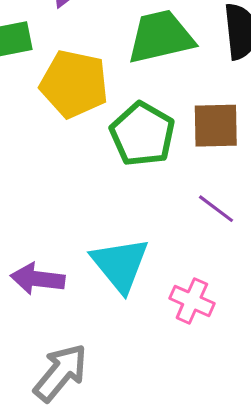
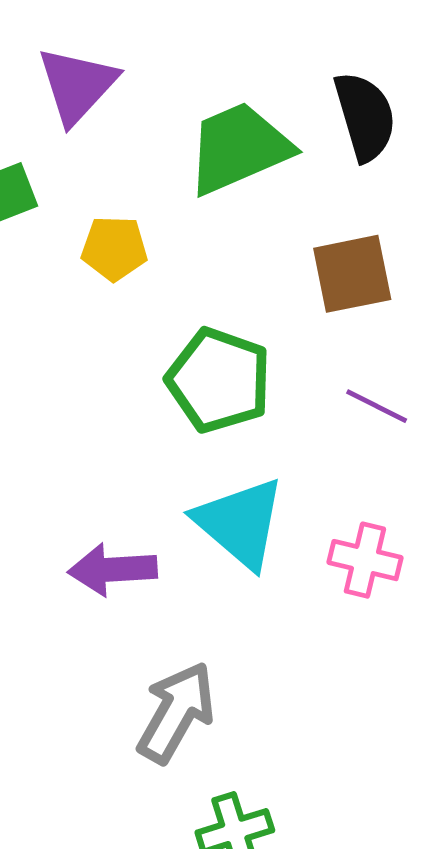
yellow pentagon: (74, 84) -> (114, 248), size x0.6
green pentagon: (142, 134) -> (219, 380), moved

